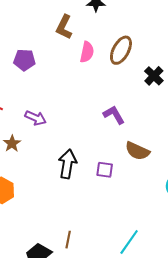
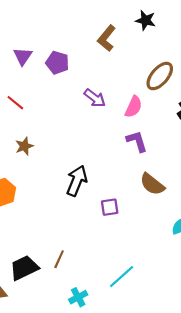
pink semicircle: (87, 52) -> (134, 107), moved
purple arrow: (36, 118) -> (95, 98), moved
purple square: (105, 170) -> (110, 207), moved, turned -30

